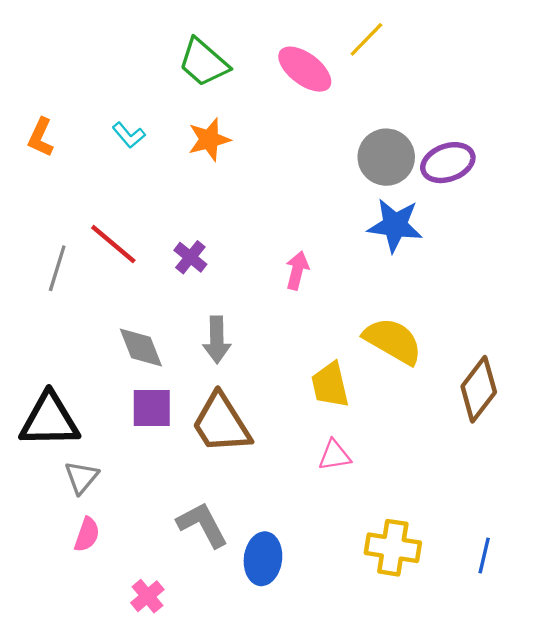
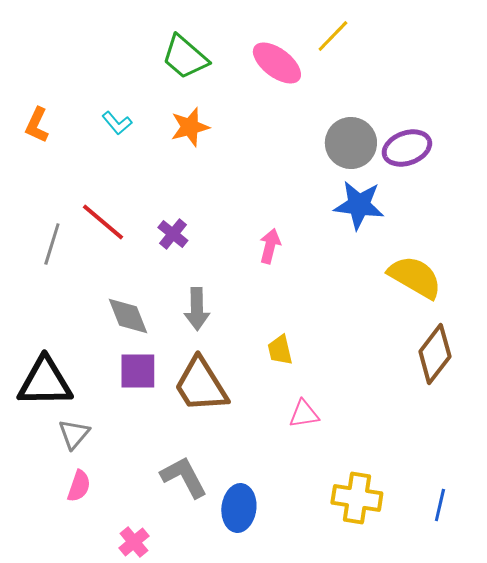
yellow semicircle: (393, 341) -> (415, 277), moved
yellow trapezoid: (330, 385) -> (280, 350), moved, size x0.7

